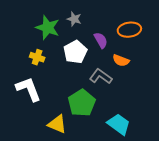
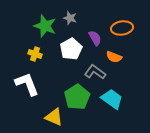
cyan trapezoid: (119, 124) -> (112, 99), moved

